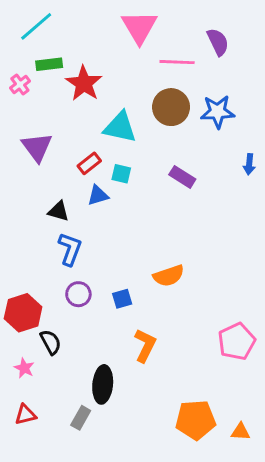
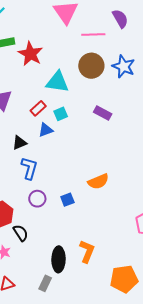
blue star: (218, 112) -> (124, 66), turned 30
cyan square: (121, 174) -> (61, 114), turned -32
black triangle: (59, 211) -> (19, 143), turned -35
orange L-shape: (145, 345) -> (87, 251), moved

